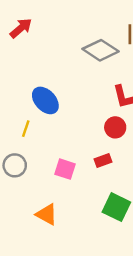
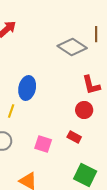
blue ellipse: (45, 100) -> (27, 88), turned 55
red rectangle: (103, 160) -> (74, 137), turned 48

